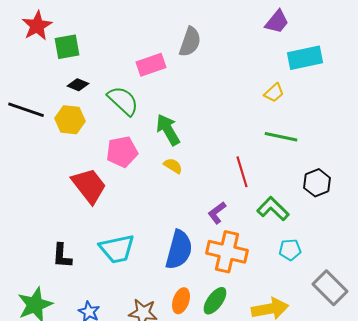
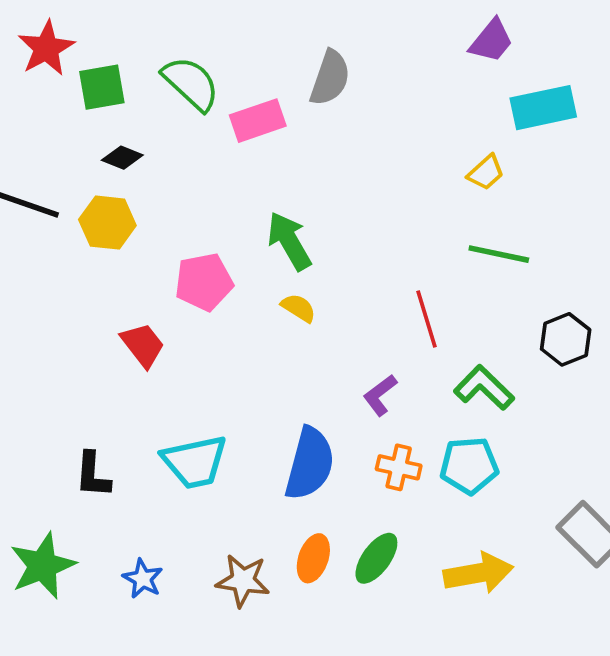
green semicircle: (123, 101) -> (191, 83), moved
red trapezoid: (89, 186) -> (143, 345), size x0.7
cyan pentagon: (290, 250) -> (469, 466), moved, size x1.4
orange cross: (227, 252) -> (399, 467), size x0.6

